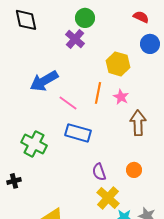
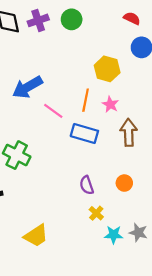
purple cross: (75, 39) -> (38, 20), moved, turned 30
blue rectangle: (78, 133) -> (84, 133), moved
yellow cross: (108, 198) -> (96, 213), size x0.6

